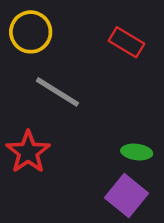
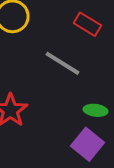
gray line: (57, 92) -> (62, 63), moved

